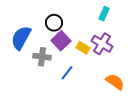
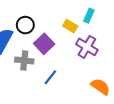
black circle: (54, 23) -> (25, 25), moved
yellow rectangle: (83, 48) -> (70, 26), moved

